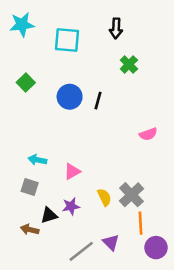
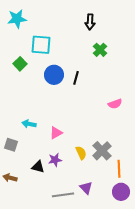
cyan square: (67, 40) -> (41, 45), moved
gray square: (30, 187) -> (11, 145), moved
black triangle: (49, 215) -> (38, 167), turned 32
orange line: (141, 223) -> (119, 169), moved
brown arrow: (30, 230) -> (10, 178), moved
gray line: (81, 251) -> (63, 195), turned 30

